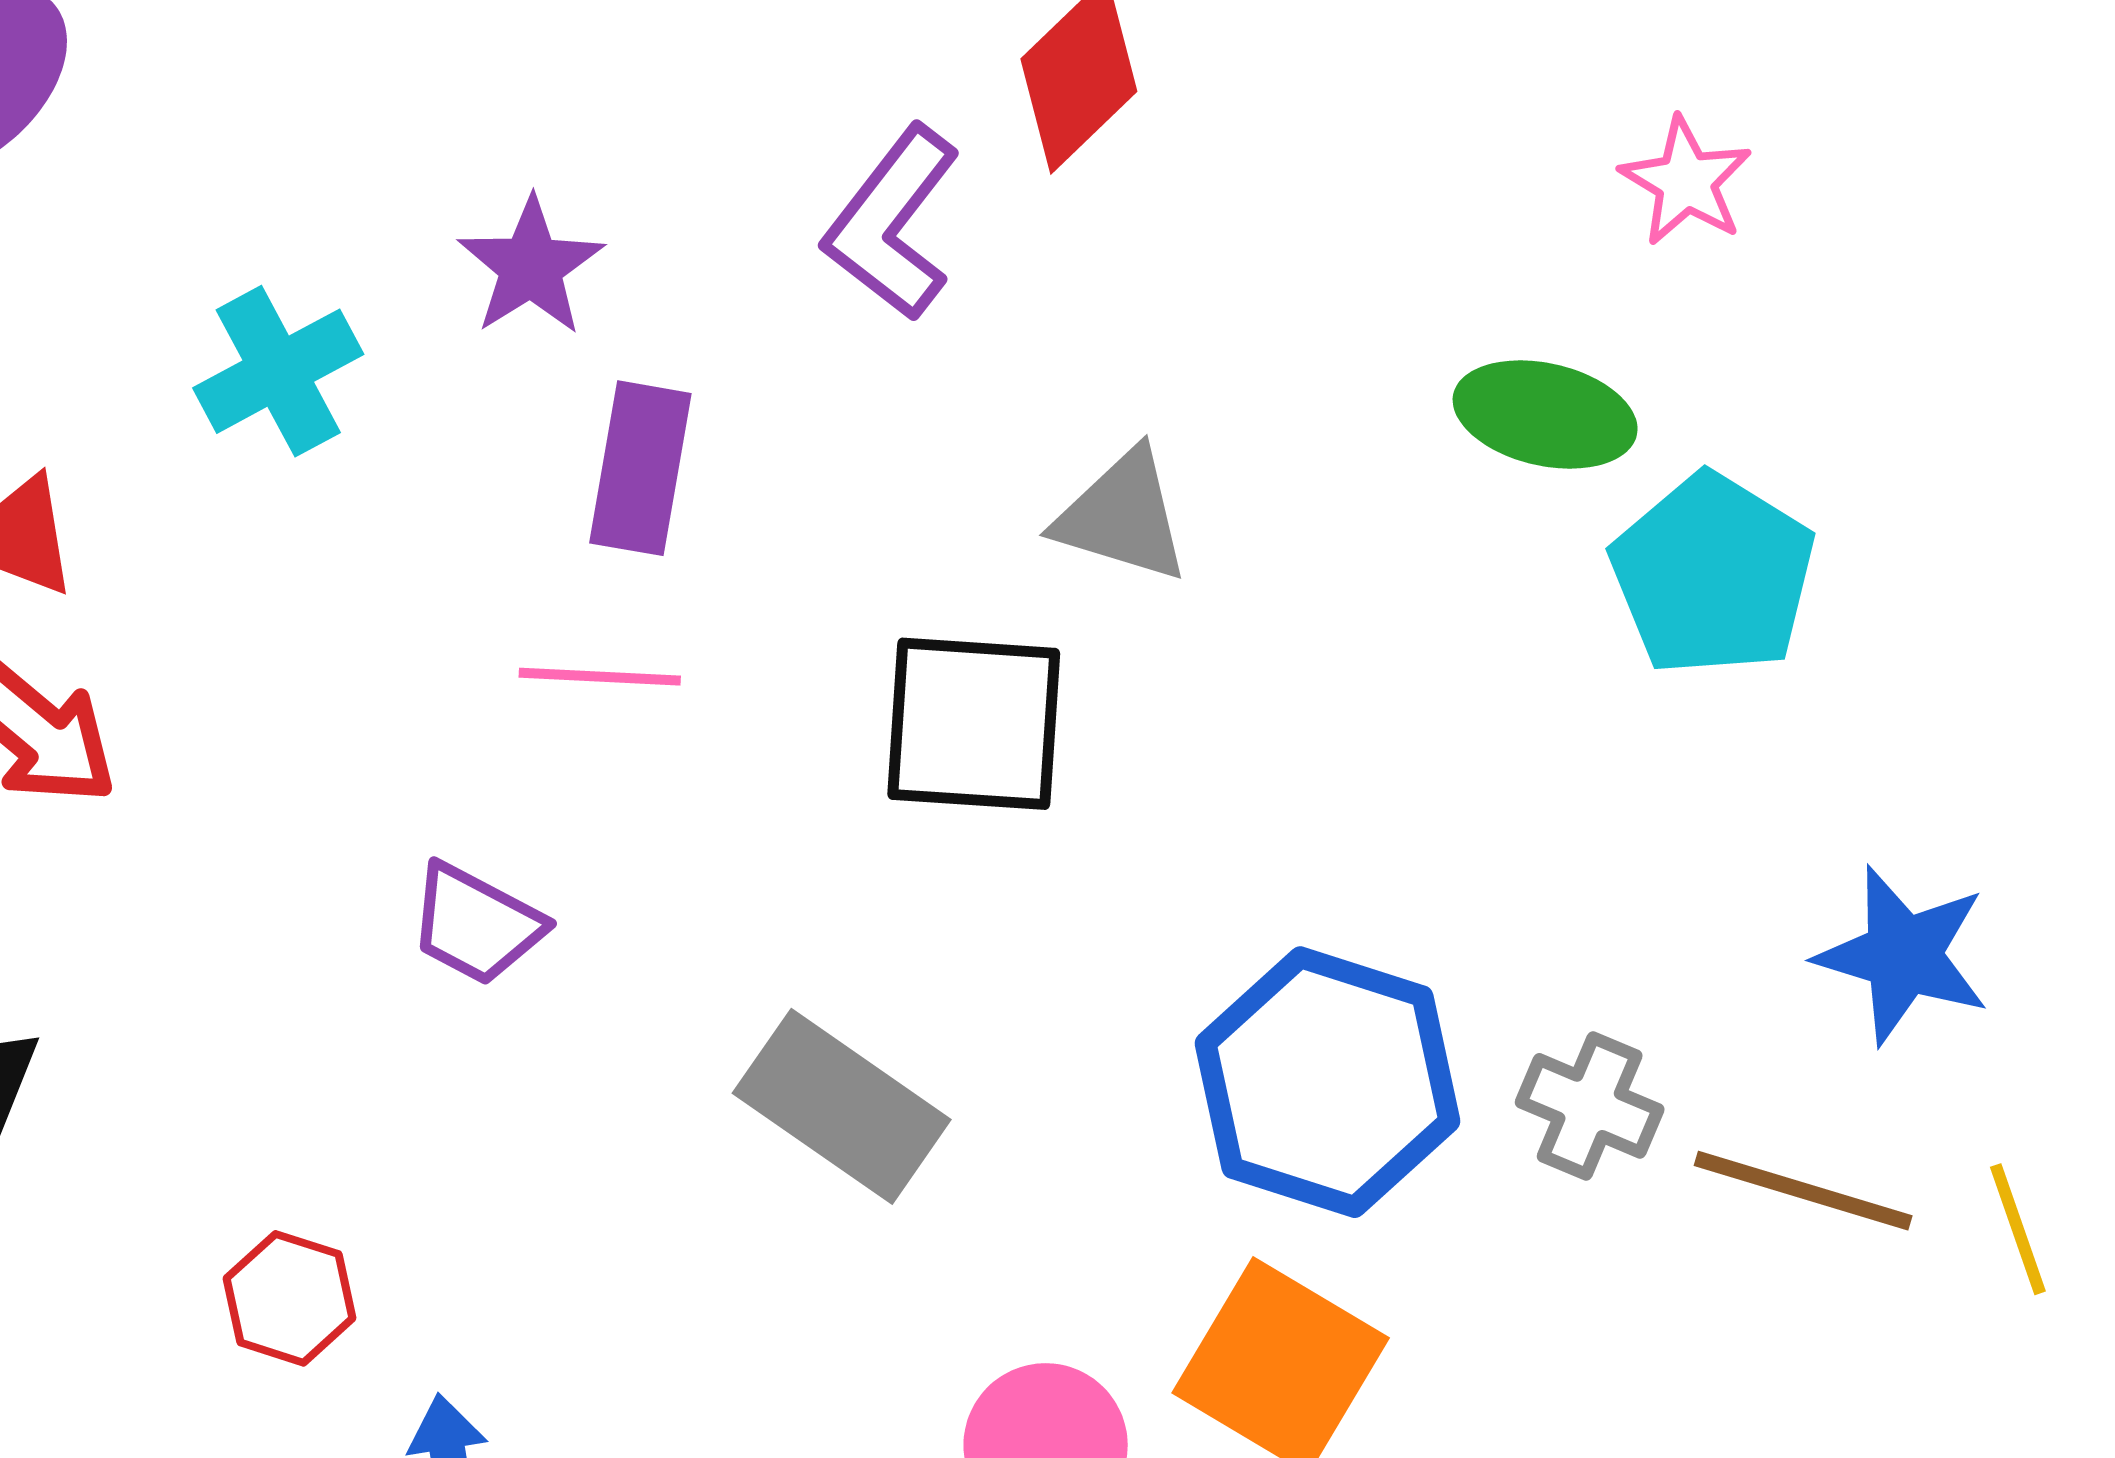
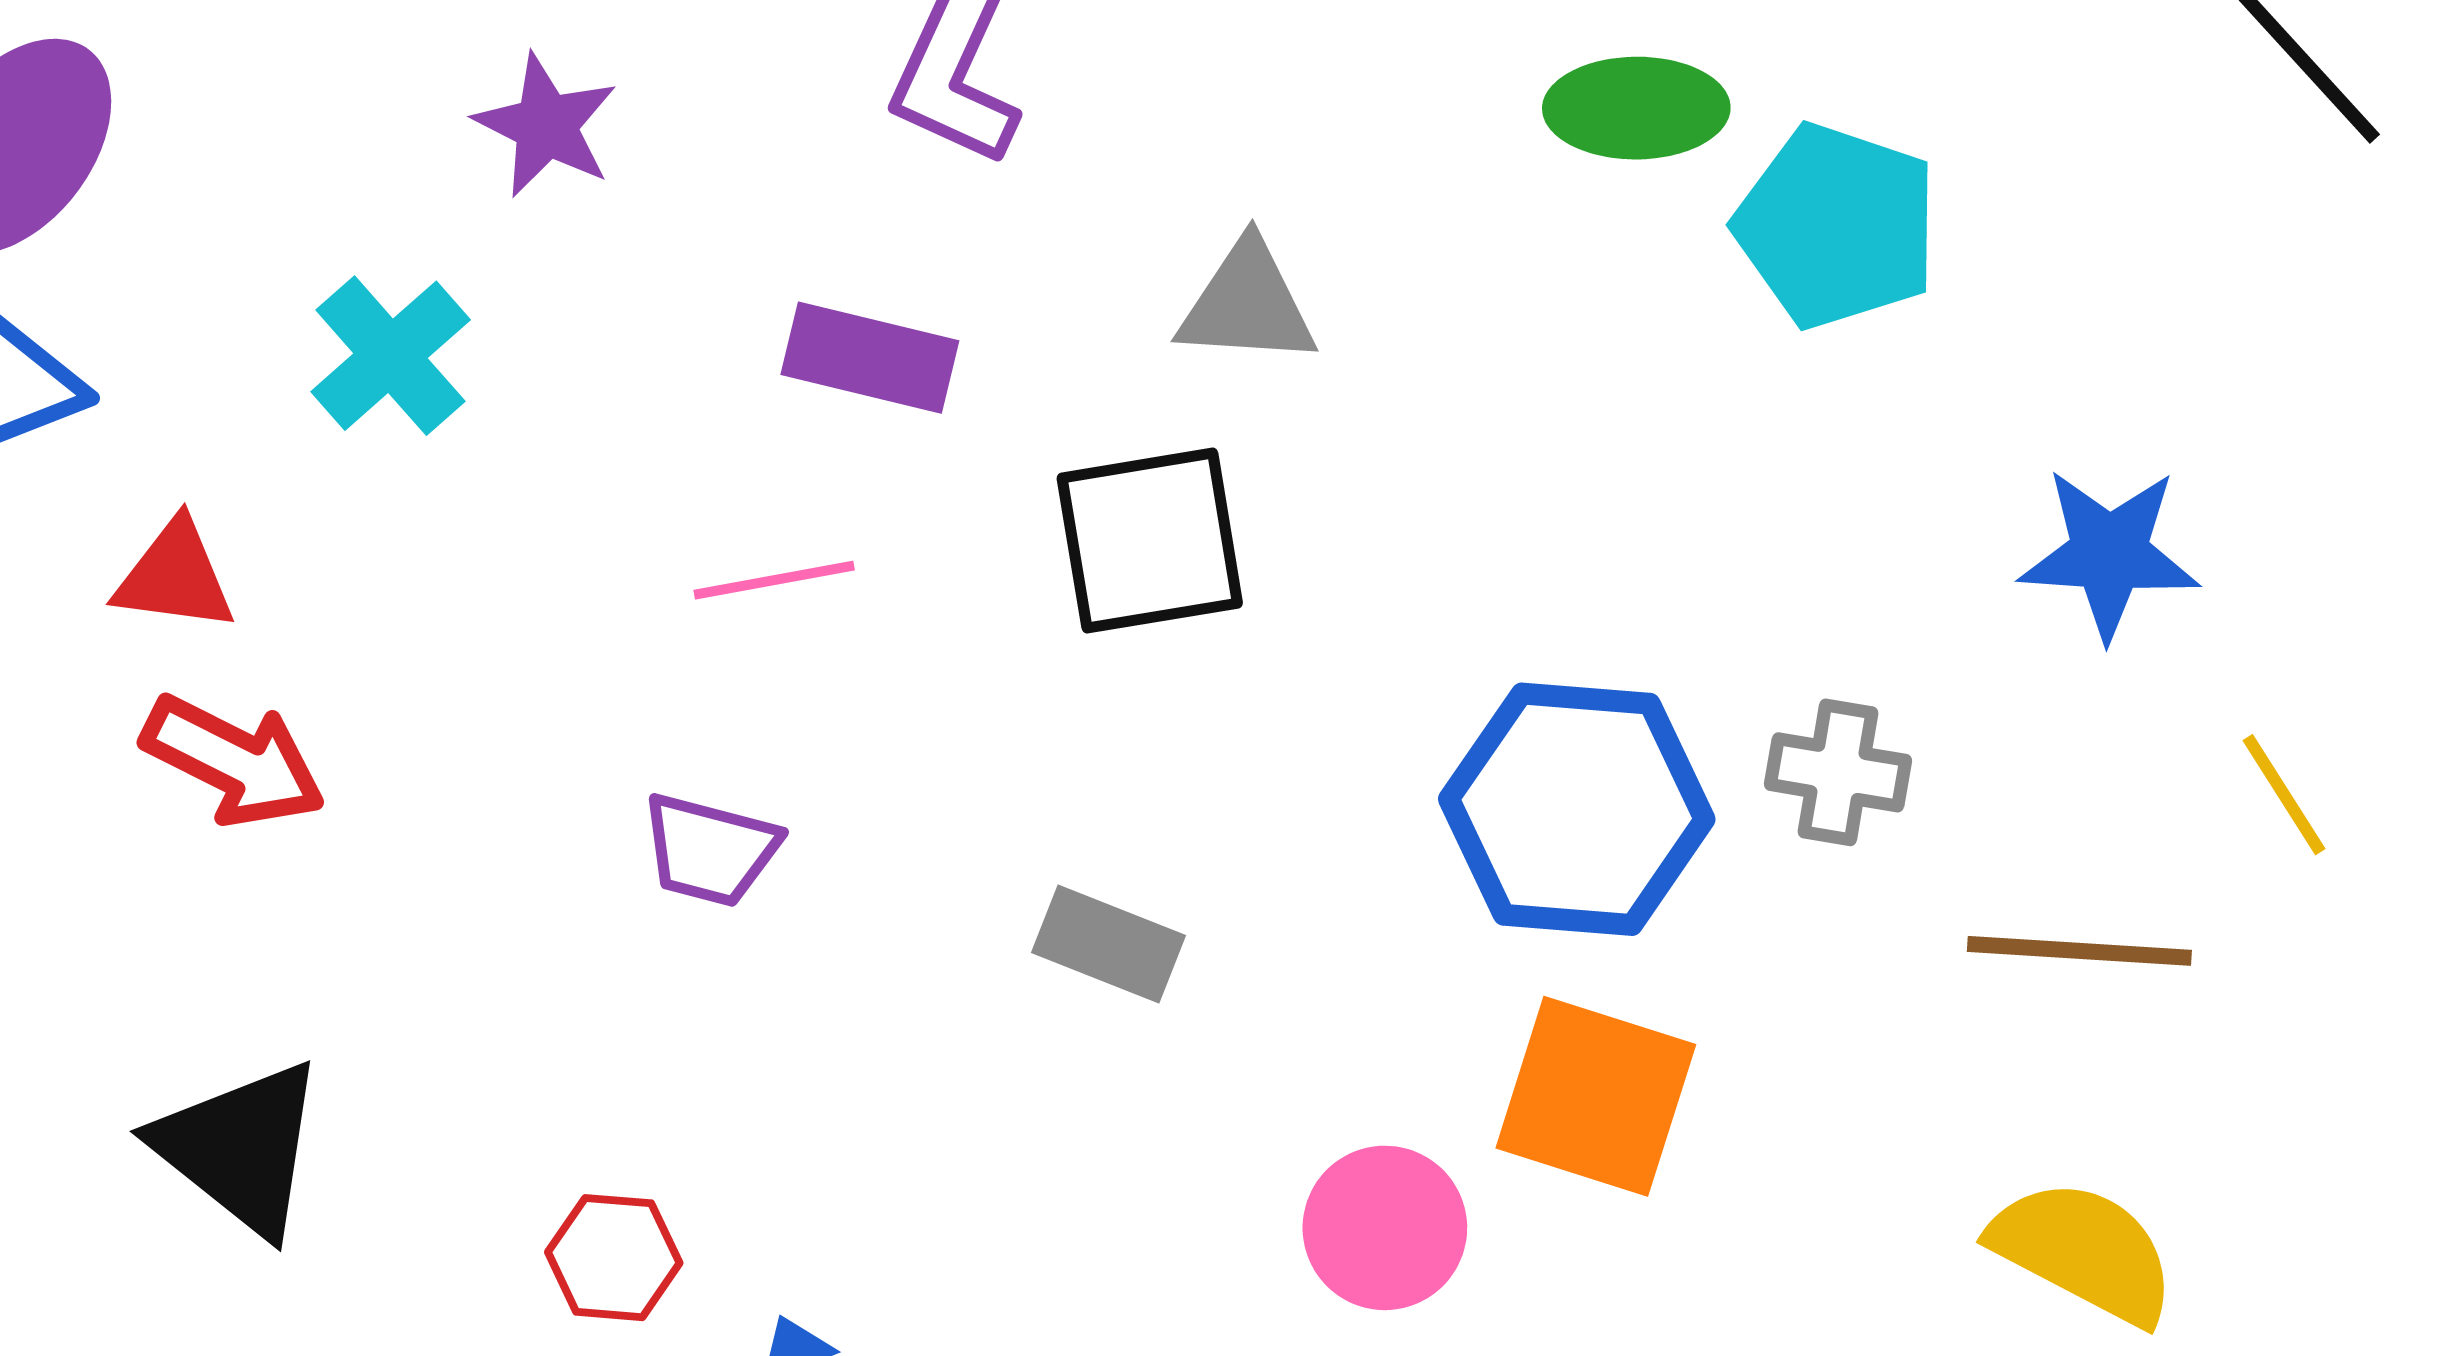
purple star: (531, 266) -> (546, 126), moved
purple rectangle: (640, 468) -> (870, 358), moved, turned -73
gray rectangle: (842, 1106) -> (1108, 944), size x0.7
brown line: (1803, 1191) -> (2079, 951), moved

